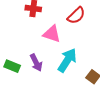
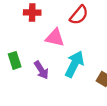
green rectangle: (12, 66) -> (15, 60), moved, turned 56

